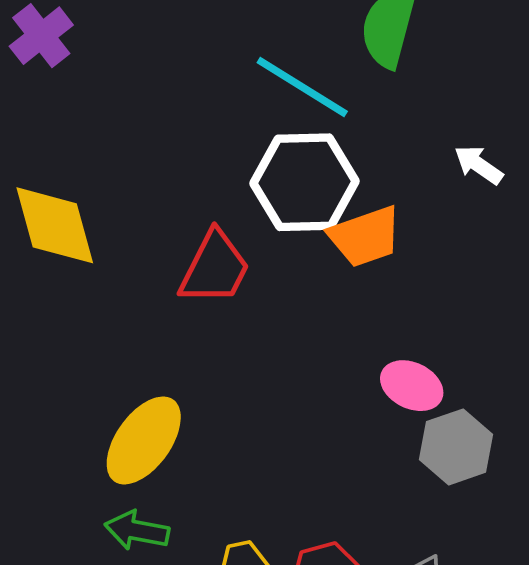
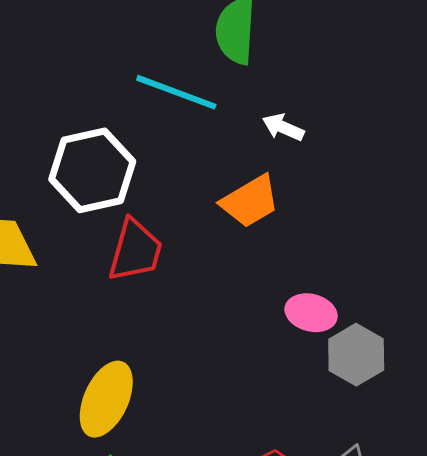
white arrow: (479, 165) -> (283, 127), moved
white hexagon: (304, 182) -> (92, 170), moved

